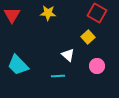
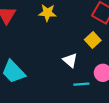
cyan line: (58, 76) -> (81, 84), moved

